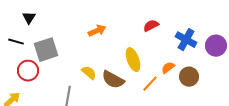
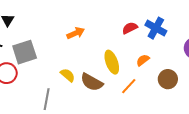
blue cross: (186, 40) -> (156, 28), moved
orange semicircle: (168, 68) -> (143, 60), moved

